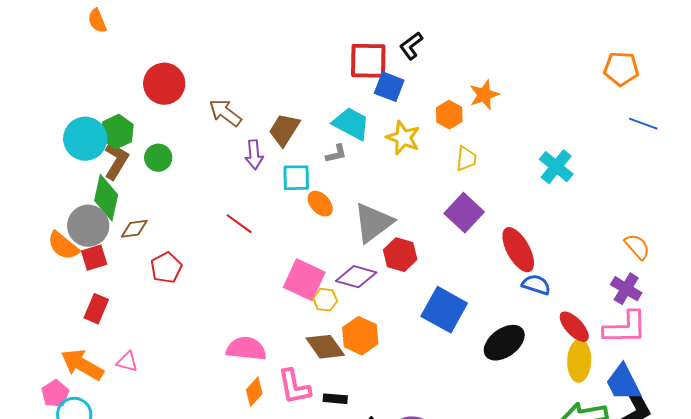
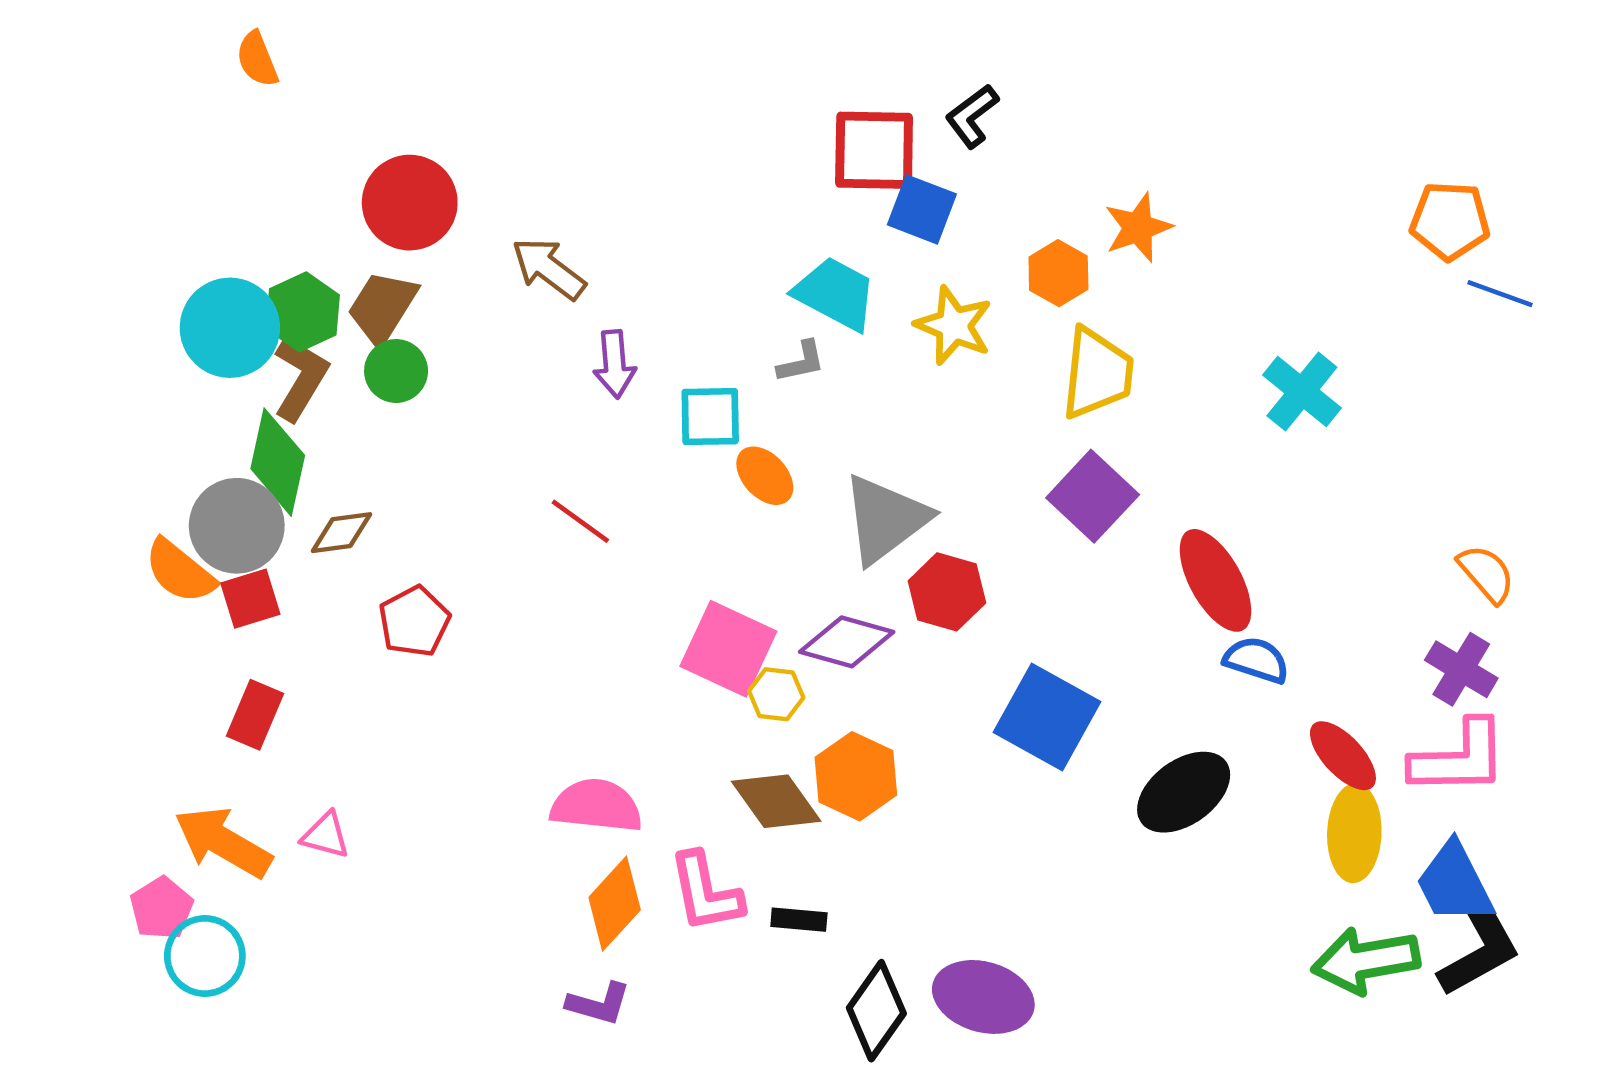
orange pentagon: (621, 69) -> (1450, 221), moved
brown trapezoid: (284, 130) -> (382, 307), moved
yellow trapezoid: (466, 159) -> (1097, 373), size x1.6
orange diamond: (254, 392) -> (615, 904), size x1.4

